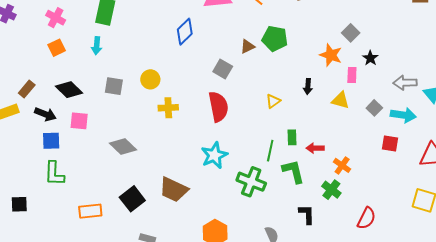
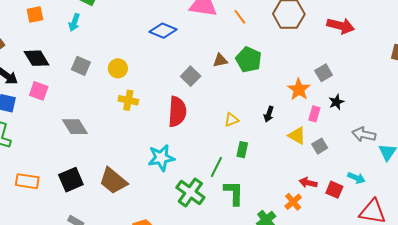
blue diamond: (185, 32) -> (163, 31), turned 52
gray square: (374, 108) -> (320, 146), moved
cyan arrow: (403, 115) -> (356, 178), moved, size x0.7
green rectangle: (292, 137) -> (242, 150), moved
red arrow: (315, 148) -> (308, 183), moved
orange cross: (342, 165) -> (293, 202), moved

